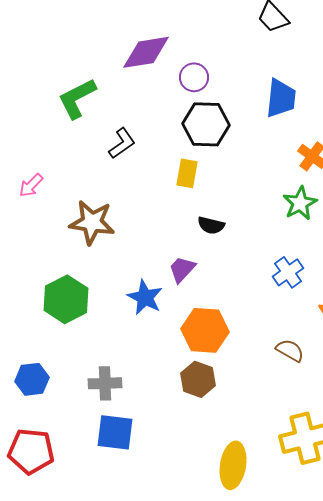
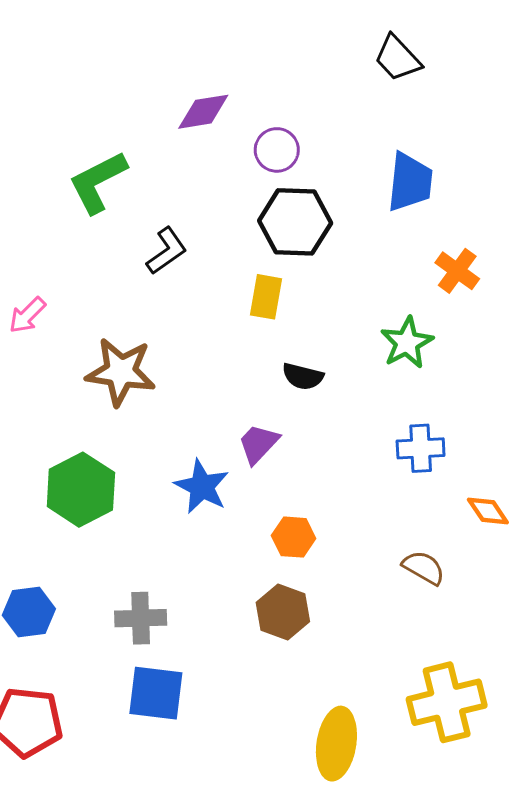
purple diamond: (146, 52) -> (203, 112), size x0.7
green star: (300, 203) -> (407, 343), moved
blue cross: (288, 272) -> (421, 448), turned 32
orange hexagon: (205, 330) -> (294, 537), size x0.6

